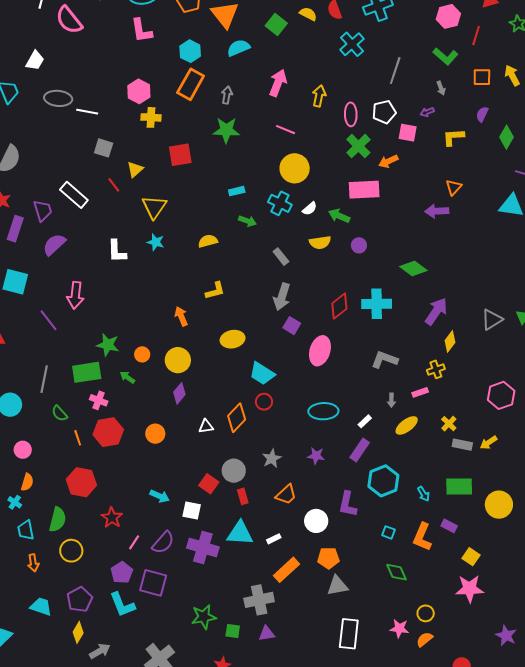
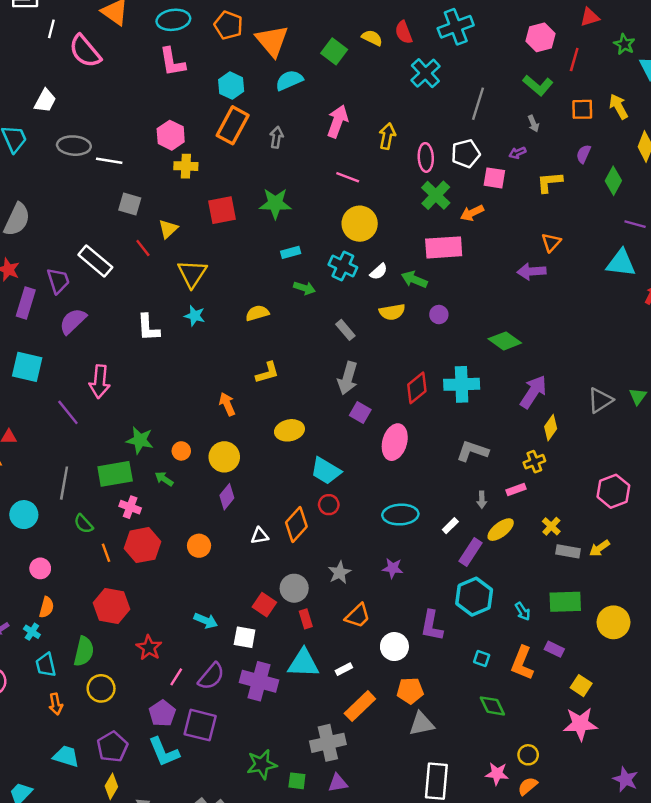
green star: (226, 130) -> (275, 203), moved
purple rectangle: (360, 450) -> (471, 552), moved

